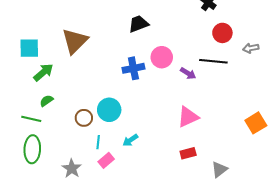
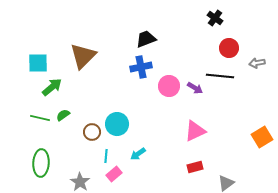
pink circle: (162, 57) -> (169, 86), moved
blue cross: (133, 68) -> (141, 67), moved
green semicircle: (46, 101) -> (63, 115), moved
green line: (31, 119) -> (40, 118), moved

